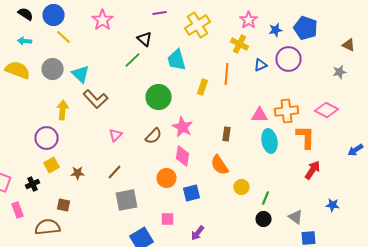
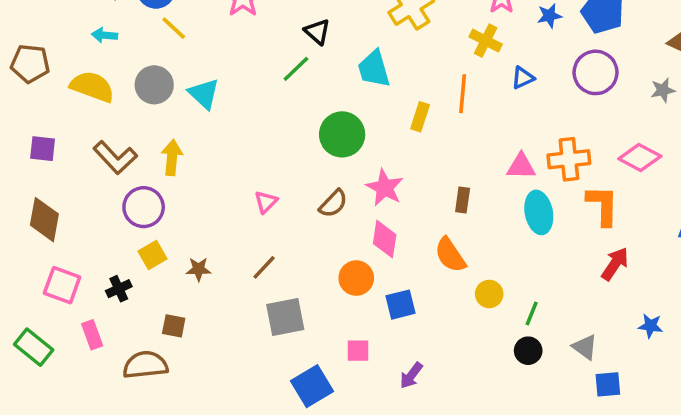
purple circle: (288, 59) -> (595, 72), moved
brown L-shape: (96, 99) -> (115, 158), moved

